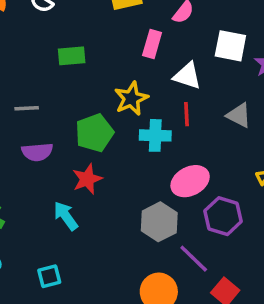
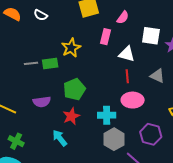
green rectangle: (72, 56) -> (50, 63), moved
yellow star: (131, 98) -> (71, 48), moved
gray line: (27, 108) -> (31, 63), moved
cyan cross: (155, 135) -> (107, 115), moved
pink ellipse: (190, 181) -> (133, 100), moved, turned 30

